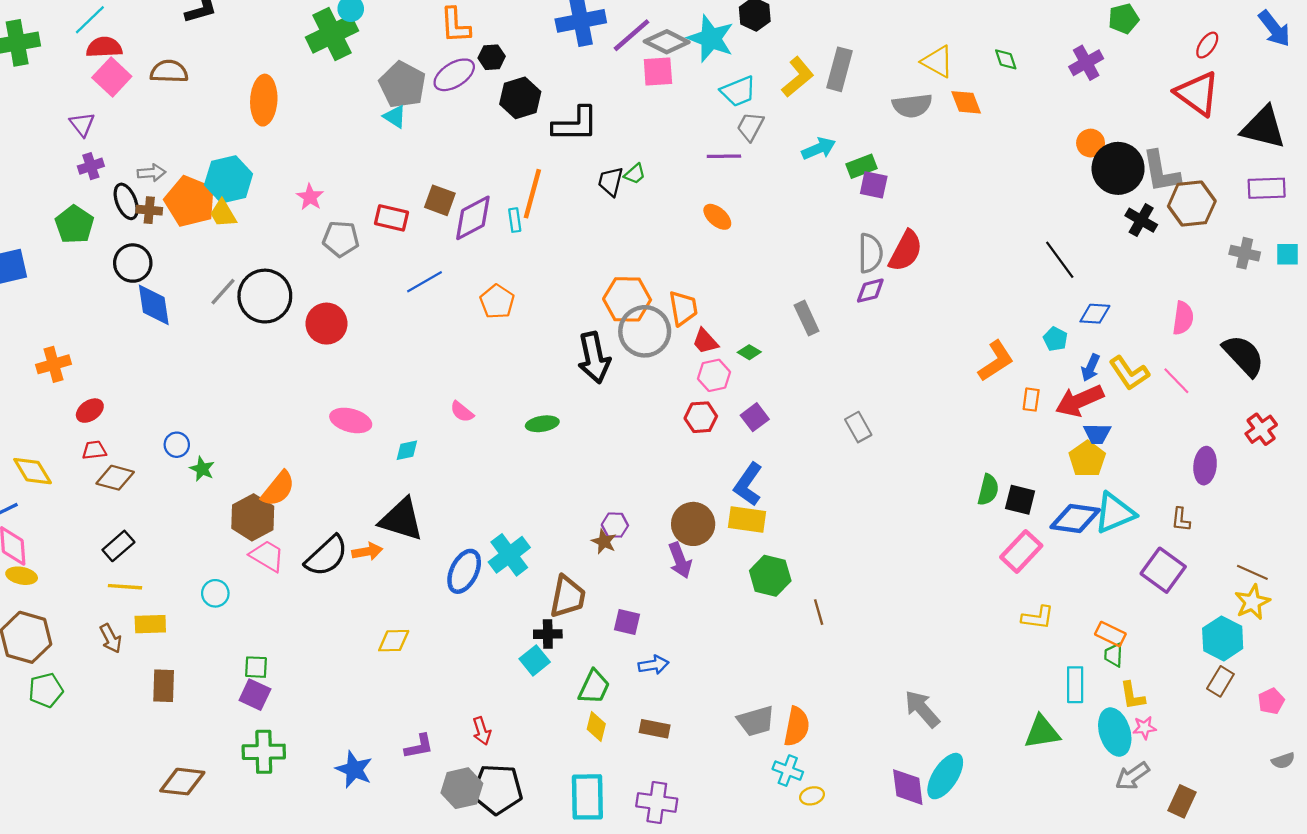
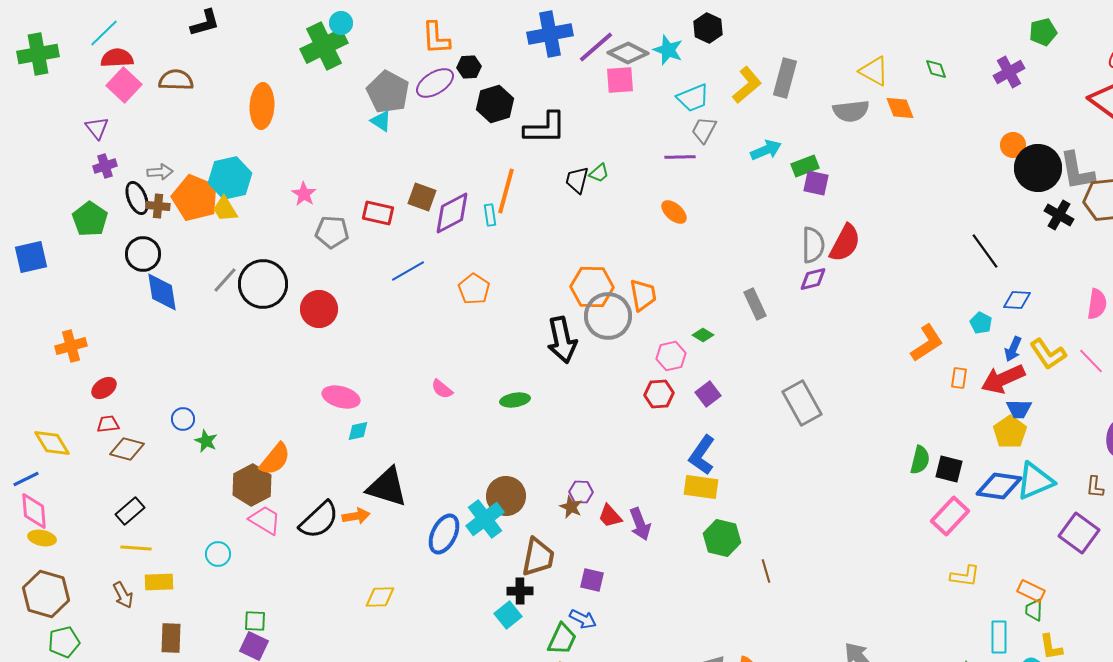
cyan star: (711, 38) -> (668, 50), size x0.7
red trapezoid: (705, 341) -> (610, 516), moved
gray rectangle: (858, 427) -> (802, 403), size x1.6
cyan diamond: (407, 450) -> (358, 431), moved
brown circle: (693, 524) -> (506, 496), moved
blue arrow: (653, 665) -> (583, 619), moved, turned 36

